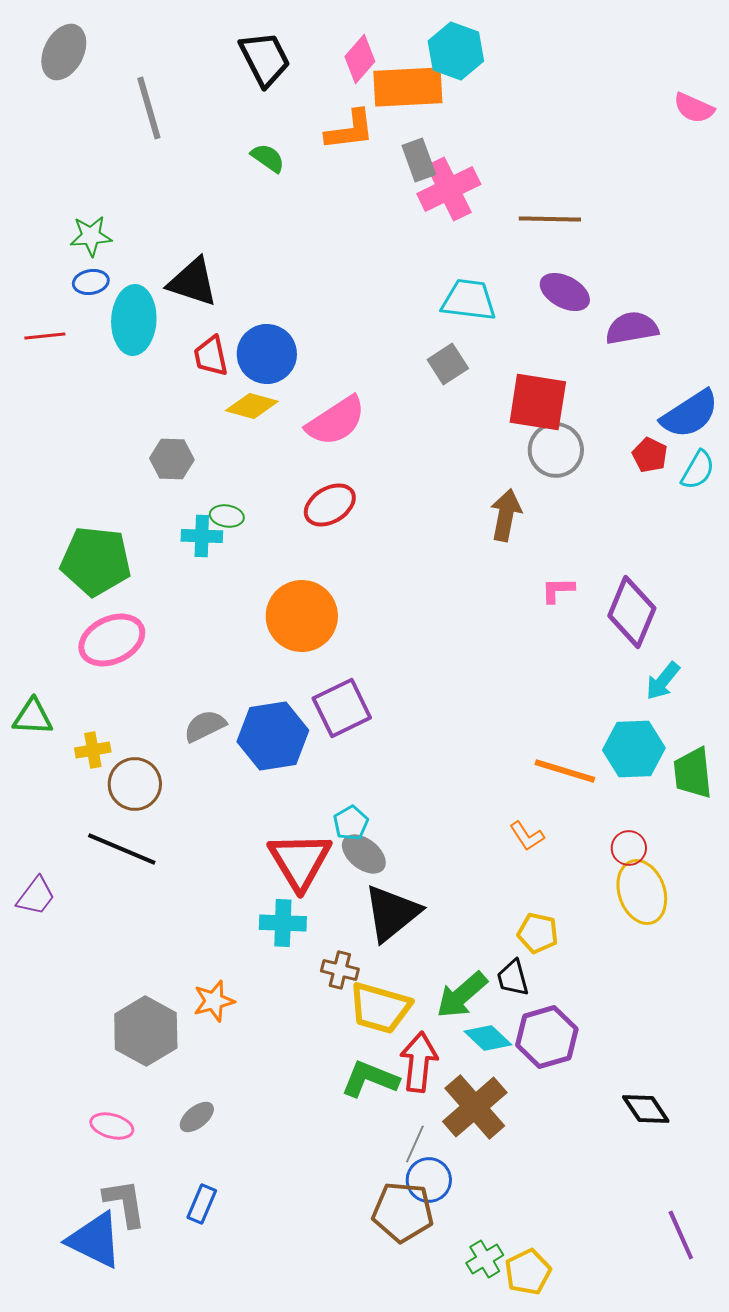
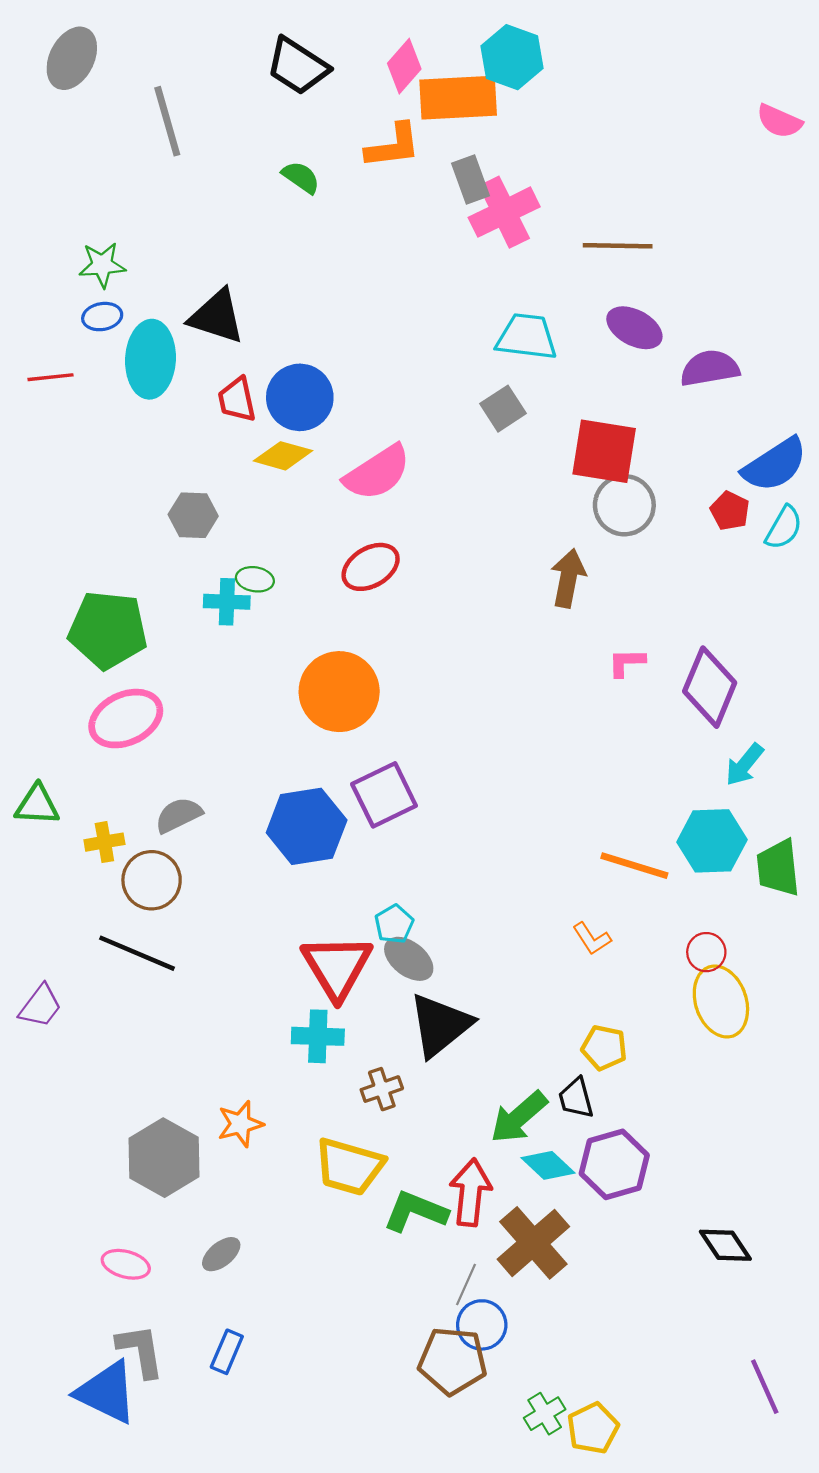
black trapezoid: (265, 59) -> (298, 66), turned 150
gray semicircle: (205, 726) -> (179, 815), moved
brown cross: (340, 970) -> (382, 1089), turned -33
yellow trapezoid: (380, 1008) -> (349, 1167), moved

